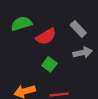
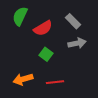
green semicircle: (21, 24) -> (20, 16), turned -48

